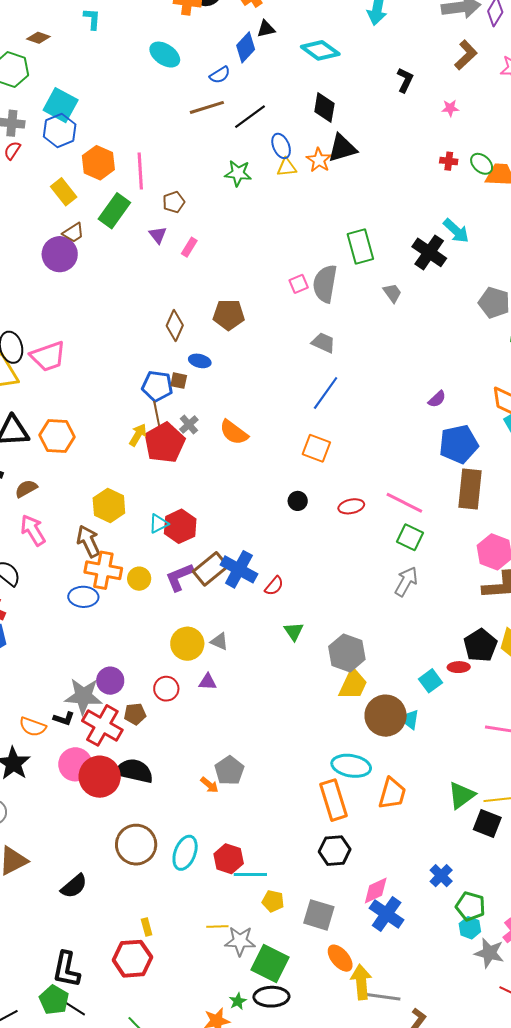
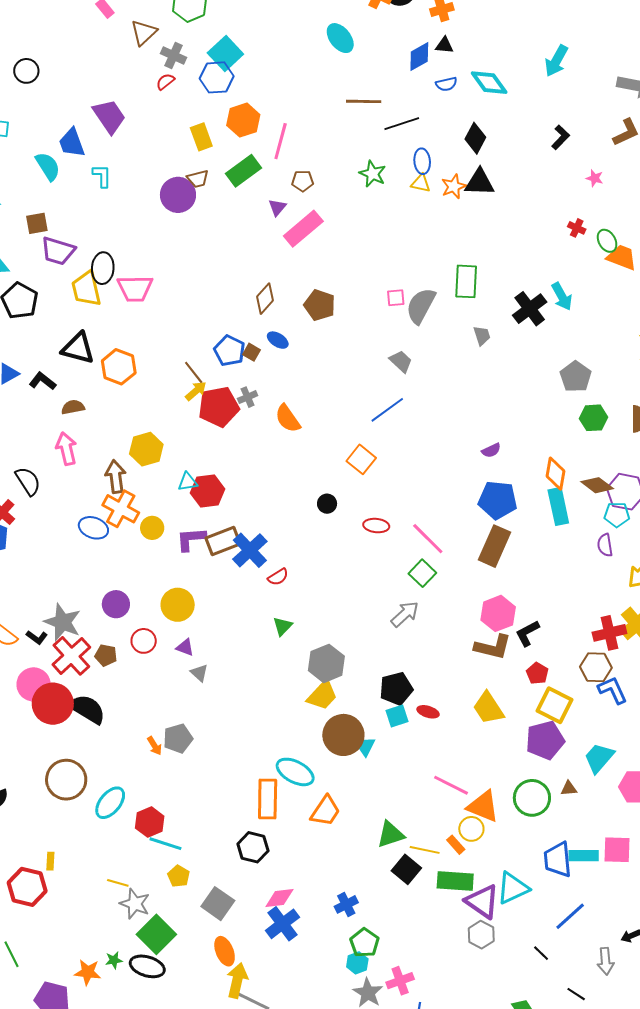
blue semicircle: (220, 75) -> (446, 84), moved
pink rectangle: (189, 247) -> (303, 229), size x2.0
brown line: (157, 414) -> (194, 372), moved, turned -45
gray triangle: (219, 641) -> (199, 673), moved
black pentagon: (480, 645) -> (396, 689), moved
purple circle: (110, 681) -> (116, 604), moved

